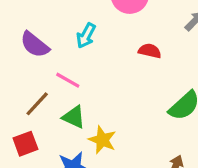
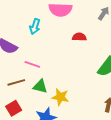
cyan arrow: (86, 36) -> (35, 26), moved
brown line: (37, 104) -> (16, 82), turned 42

